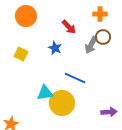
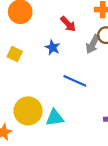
cyan triangle: (45, 93) -> (55, 118), moved
yellow circle: (62, 103) -> (28, 111), moved

